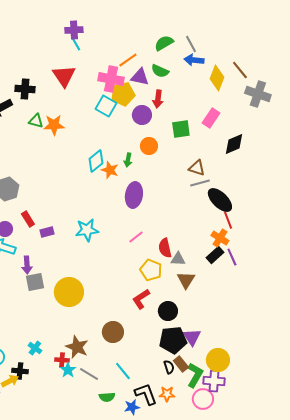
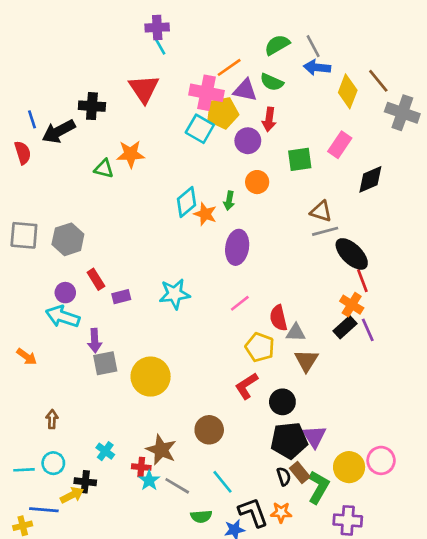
green triangle: (36, 121) -> (104, 169), moved
purple cross: (214, 381) -> (348, 520), moved
pink circle: (203, 399) -> (381, 460), moved

